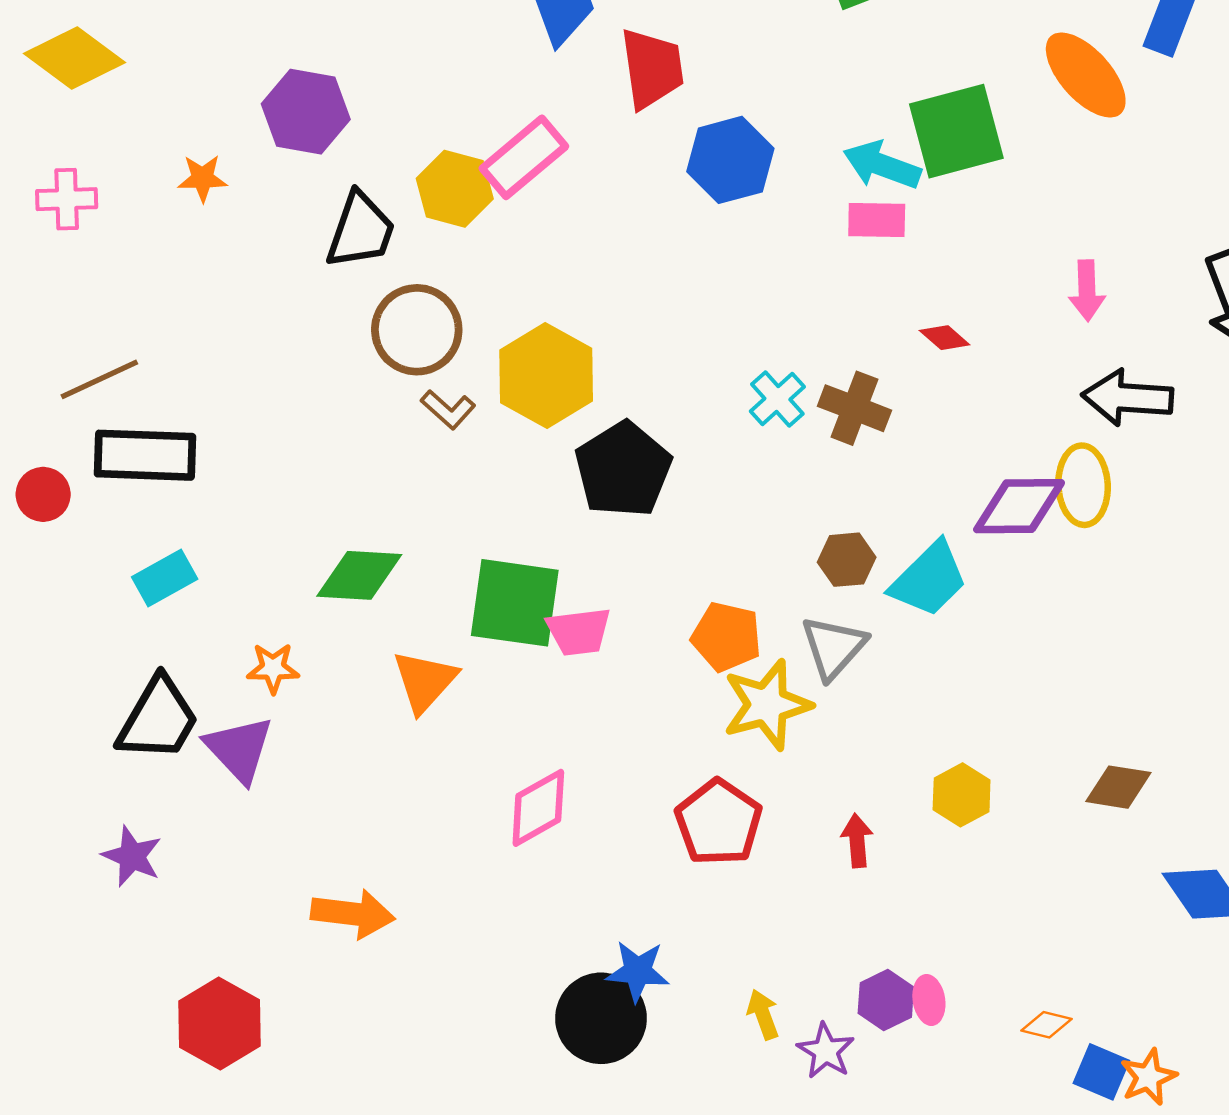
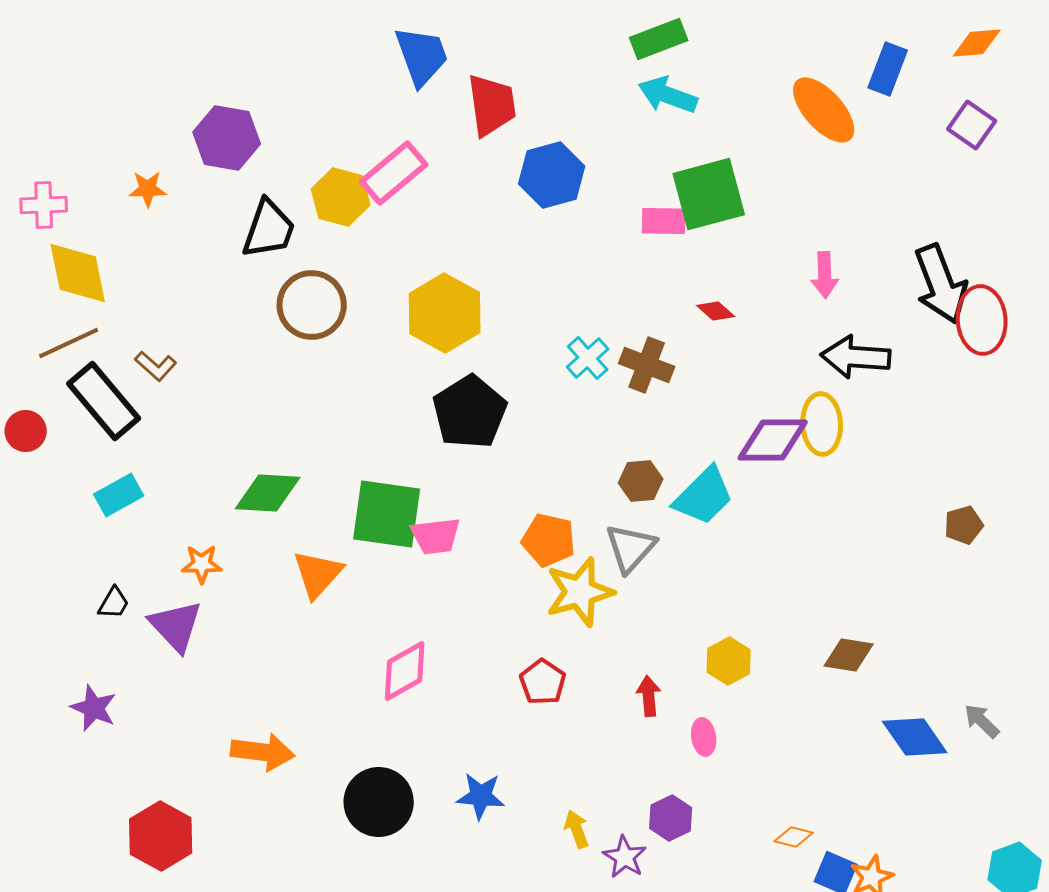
yellow diamond: (74, 58) -> (78, 273), moved, turned 42
green square: (956, 131) -> (709, 194), moved
cyan arrow: (882, 165) -> (668, 95), moved
yellow hexagon: (546, 375) -> (445, 313), moved
brown L-shape: (448, 409) -> (156, 366), moved
black rectangle: (145, 455) -> (104, 401), turned 48
black trapezoid: (158, 719) -> (114, 603), size x0.5
red pentagon: (719, 822) -> (543, 682), size x0.7
pink ellipse: (929, 1000) -> (704, 737), moved
black circle: (601, 1018) -> (379, 802), moved

